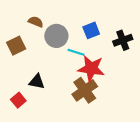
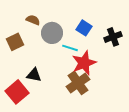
blue square: (91, 30) -> (84, 28), turned -35
red star: (91, 69) -> (84, 63), turned -30
red square: (18, 100) -> (17, 92), size x1.6

